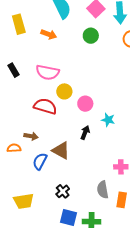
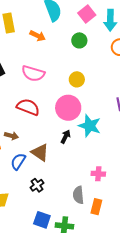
yellow circle: (64, 91) -> (77, 79), moved
pink circle: (85, 104) -> (68, 108), size x1.6
cyan star: (108, 120) -> (90, 126), size x1.6
black cross: (63, 191) -> (37, 185), moved

